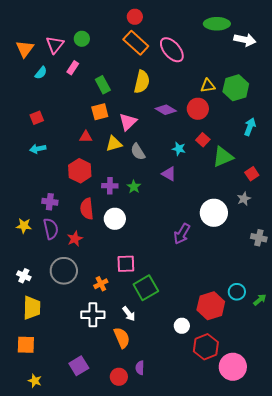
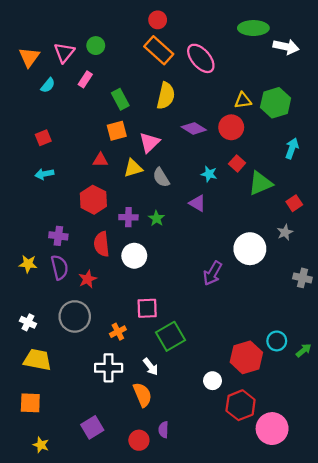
yellow trapezoid: (32, 308) -> (37, 360), turned -80

